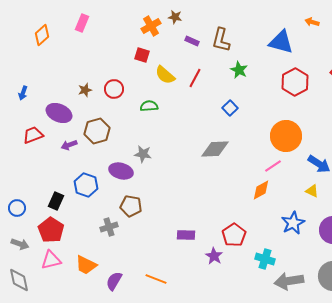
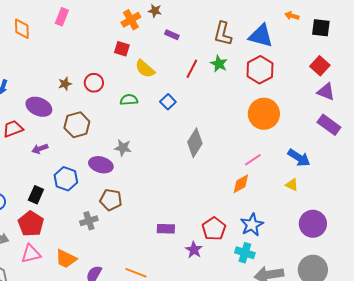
orange diamond: (42, 35) -> (22, 29), turned -50
brown L-shape: (221, 40) -> (223, 34), moved
red line: (195, 78) -> (192, 69), moved
red hexagon: (295, 82) -> (260, 70), moved
blue square: (230, 108) -> (168, 102), moved
orange circle: (286, 136) -> (264, 114), moved
purple arrow: (69, 145) -> (40, 149), moved
gray diamond: (215, 149) -> (195, 143), turned -56
blue star: (293, 223) -> (252, 225), moved

